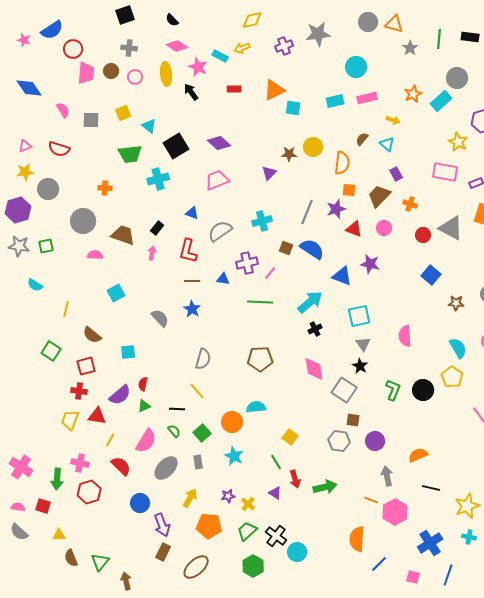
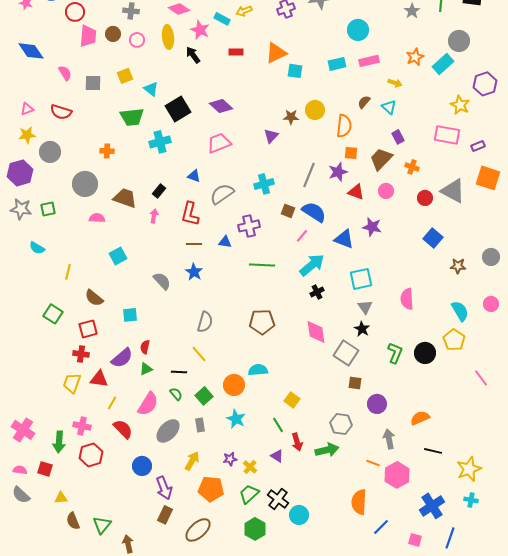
pink line: (270, 273) -> (302, 236), moved
gray hexagon: (339, 441) -> (341, 424), moved

